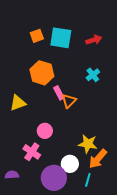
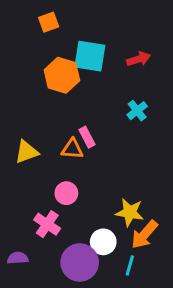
orange square: (37, 36) -> (49, 22), moved
orange hexagon: (42, 73) -> (62, 75), moved
orange triangle: (69, 101) -> (72, 149), moved, turned 49

